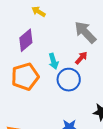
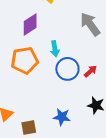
red arrow: (81, 58) -> (90, 71), moved

